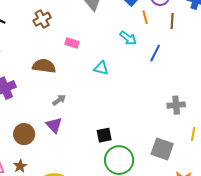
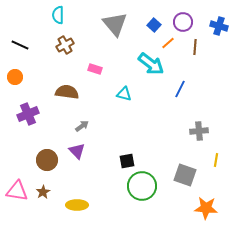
orange line: (145, 17) -> (168, 43), turned 64
cyan arrow: (128, 38) -> (151, 64), size x1.5
blue line: (155, 53) -> (180, 89), moved

